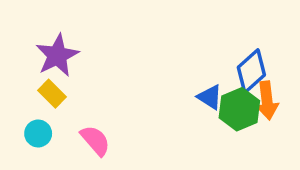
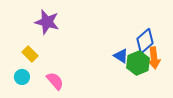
purple star: (57, 55) -> (47, 22), moved, turned -30

